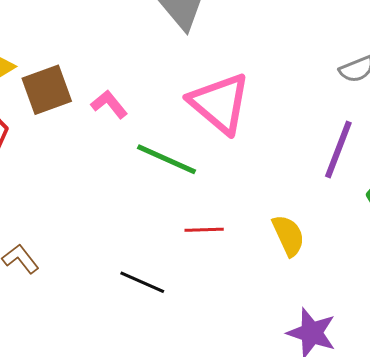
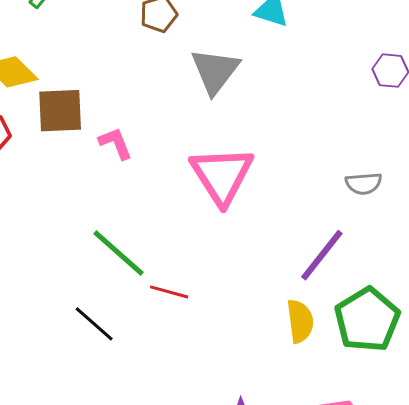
green line: (166, 159) -> (119, 253), moved
yellow semicircle: (288, 235) -> (300, 321), moved

